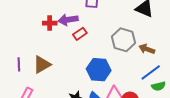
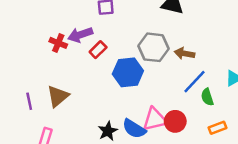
red cross: (50, 23) -> (58, 43), turned 32
blue hexagon: (99, 70) -> (128, 72), moved
green semicircle: (158, 86) -> (207, 97), turned 96

